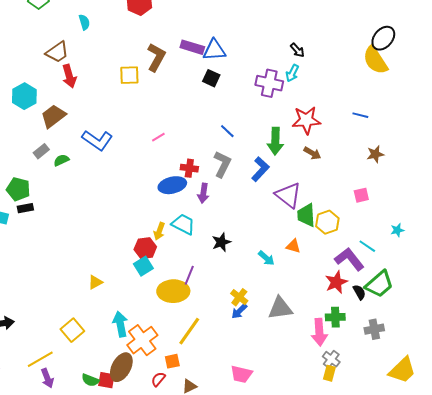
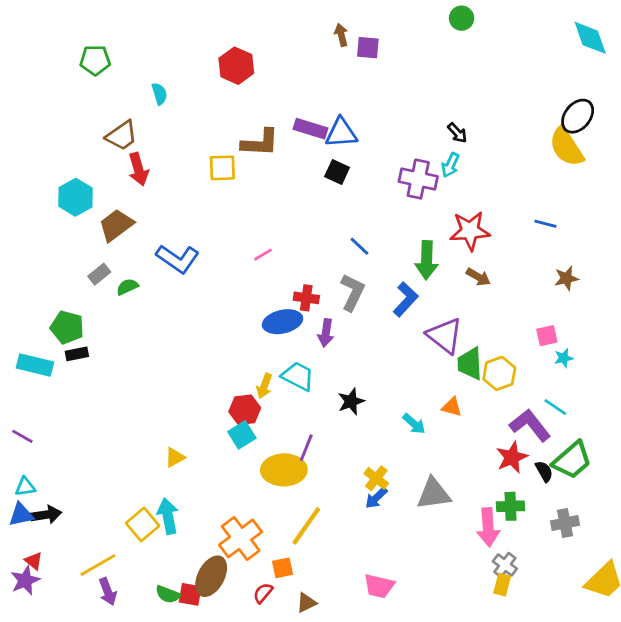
brown L-shape: (156, 57) -> (260, 143), turned 64
cyan star: (397, 230) -> (564, 358), moved
cyan arrow: (120, 324) -> (168, 516), moved

